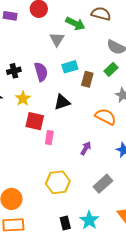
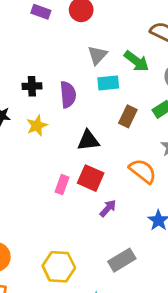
green arrow: (75, 24) -> (136, 61), moved
cyan rectangle: (70, 67) -> (108, 83), moved
red square: (35, 121) -> (91, 178), moved
yellow hexagon: (58, 182) -> (59, 267), moved

